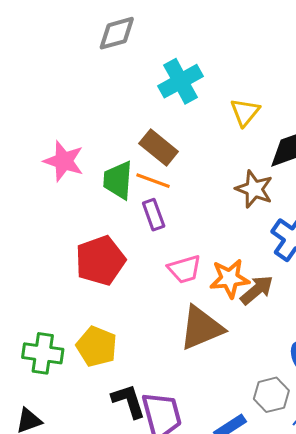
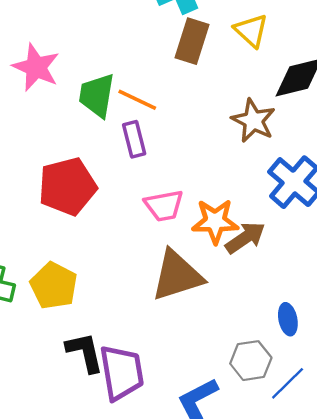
yellow triangle: (245, 112) -> (251, 31), turned -32
brown rectangle: (159, 148) -> (192, 41), moved, turned 63

